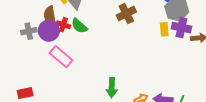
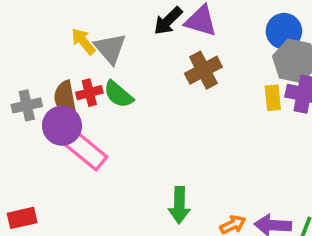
brown semicircle: (50, 16) -> (65, 99), moved
red cross: (63, 25) -> (89, 93), turned -32
purple circle: (49, 31) -> (62, 126), moved

